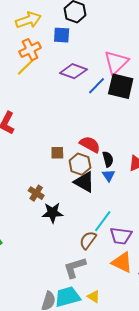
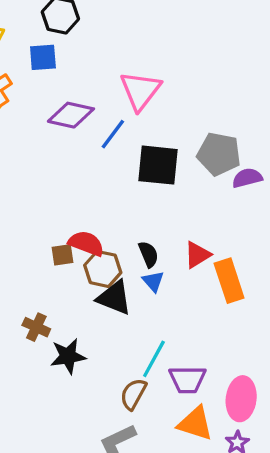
black square: (121, 86) -> (158, 165), moved
red semicircle: (90, 144) -> (86, 243), moved

